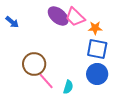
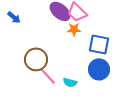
orange star: (95, 28) -> (74, 29), moved
cyan semicircle: (68, 87) -> (70, 82), turned 88

